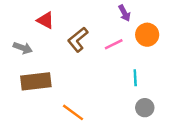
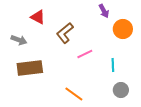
pink line: (114, 44) -> (85, 54), moved
orange line: (73, 112) -> (74, 94), moved

